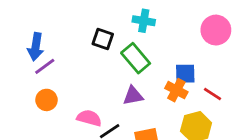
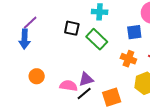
purple line: (45, 66) -> (30, 23), moved
blue square: (185, 74) -> (134, 32), moved
purple triangle: (133, 96) -> (86, 79), moved

